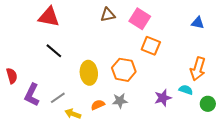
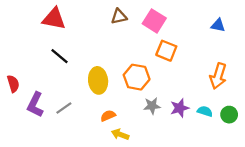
cyan semicircle: (186, 90) -> (205, 111), moved
gray star: (120, 101) -> (152, 106), moved
yellow arrow: (73, 114) -> (120, 134), moved

